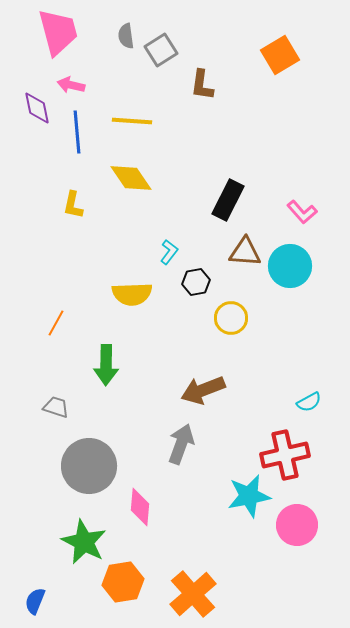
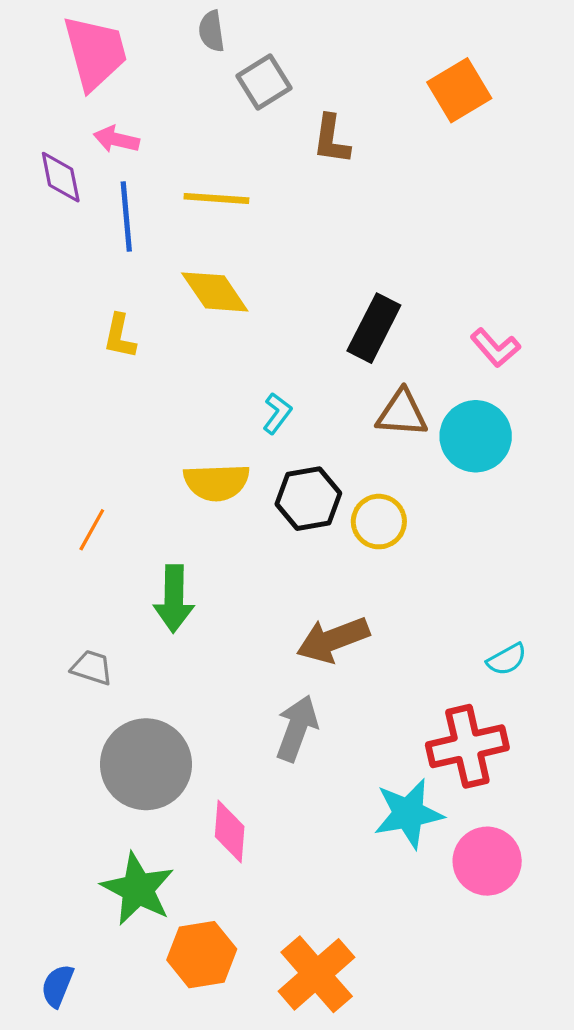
gray semicircle: (126, 36) -> (212, 31), moved
black hexagon: (196, 282) -> (308, 499), moved, size x1.4

